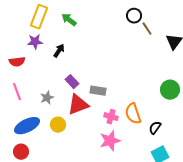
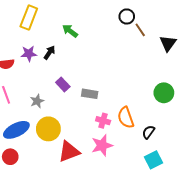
green arrow: (69, 20) -> (70, 31), moved
purple star: (35, 42) -> (29, 54), moved
red triangle: (78, 105) -> (69, 152), moved
yellow circle: (58, 125) -> (48, 129), size x1.5

